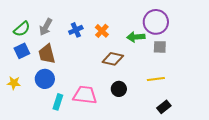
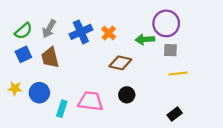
blue cross: (76, 30) -> (81, 32), size x1.5
blue circle: (45, 79) -> (39, 93), moved
yellow line: (156, 79) -> (178, 74), moved

